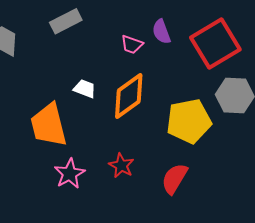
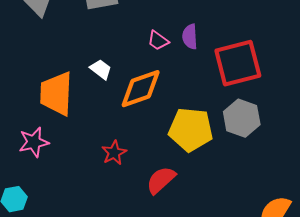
pink star: (70, 174) -> (34, 142), moved

